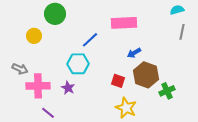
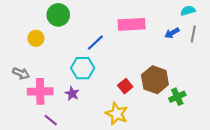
blue arrow: (134, 53) -> (172, 33), moved
red square: (118, 81) -> (125, 86), turned 32
yellow star: (126, 108) -> (117, 114), moved

